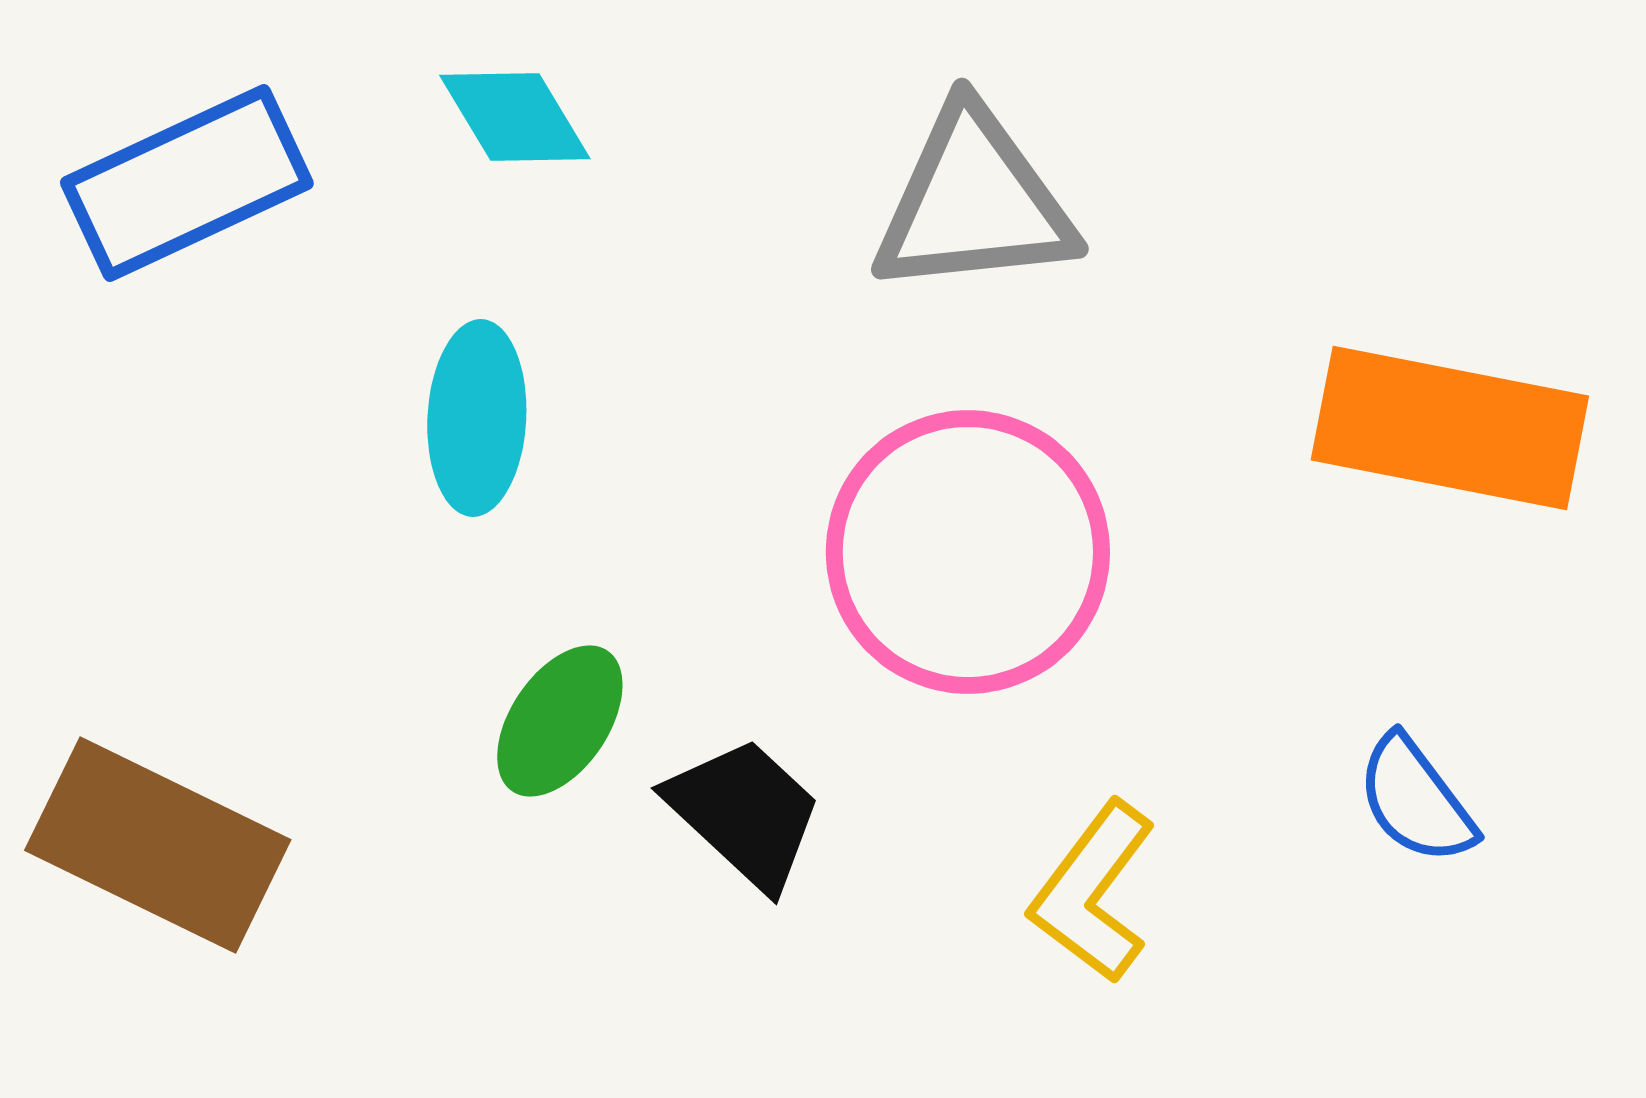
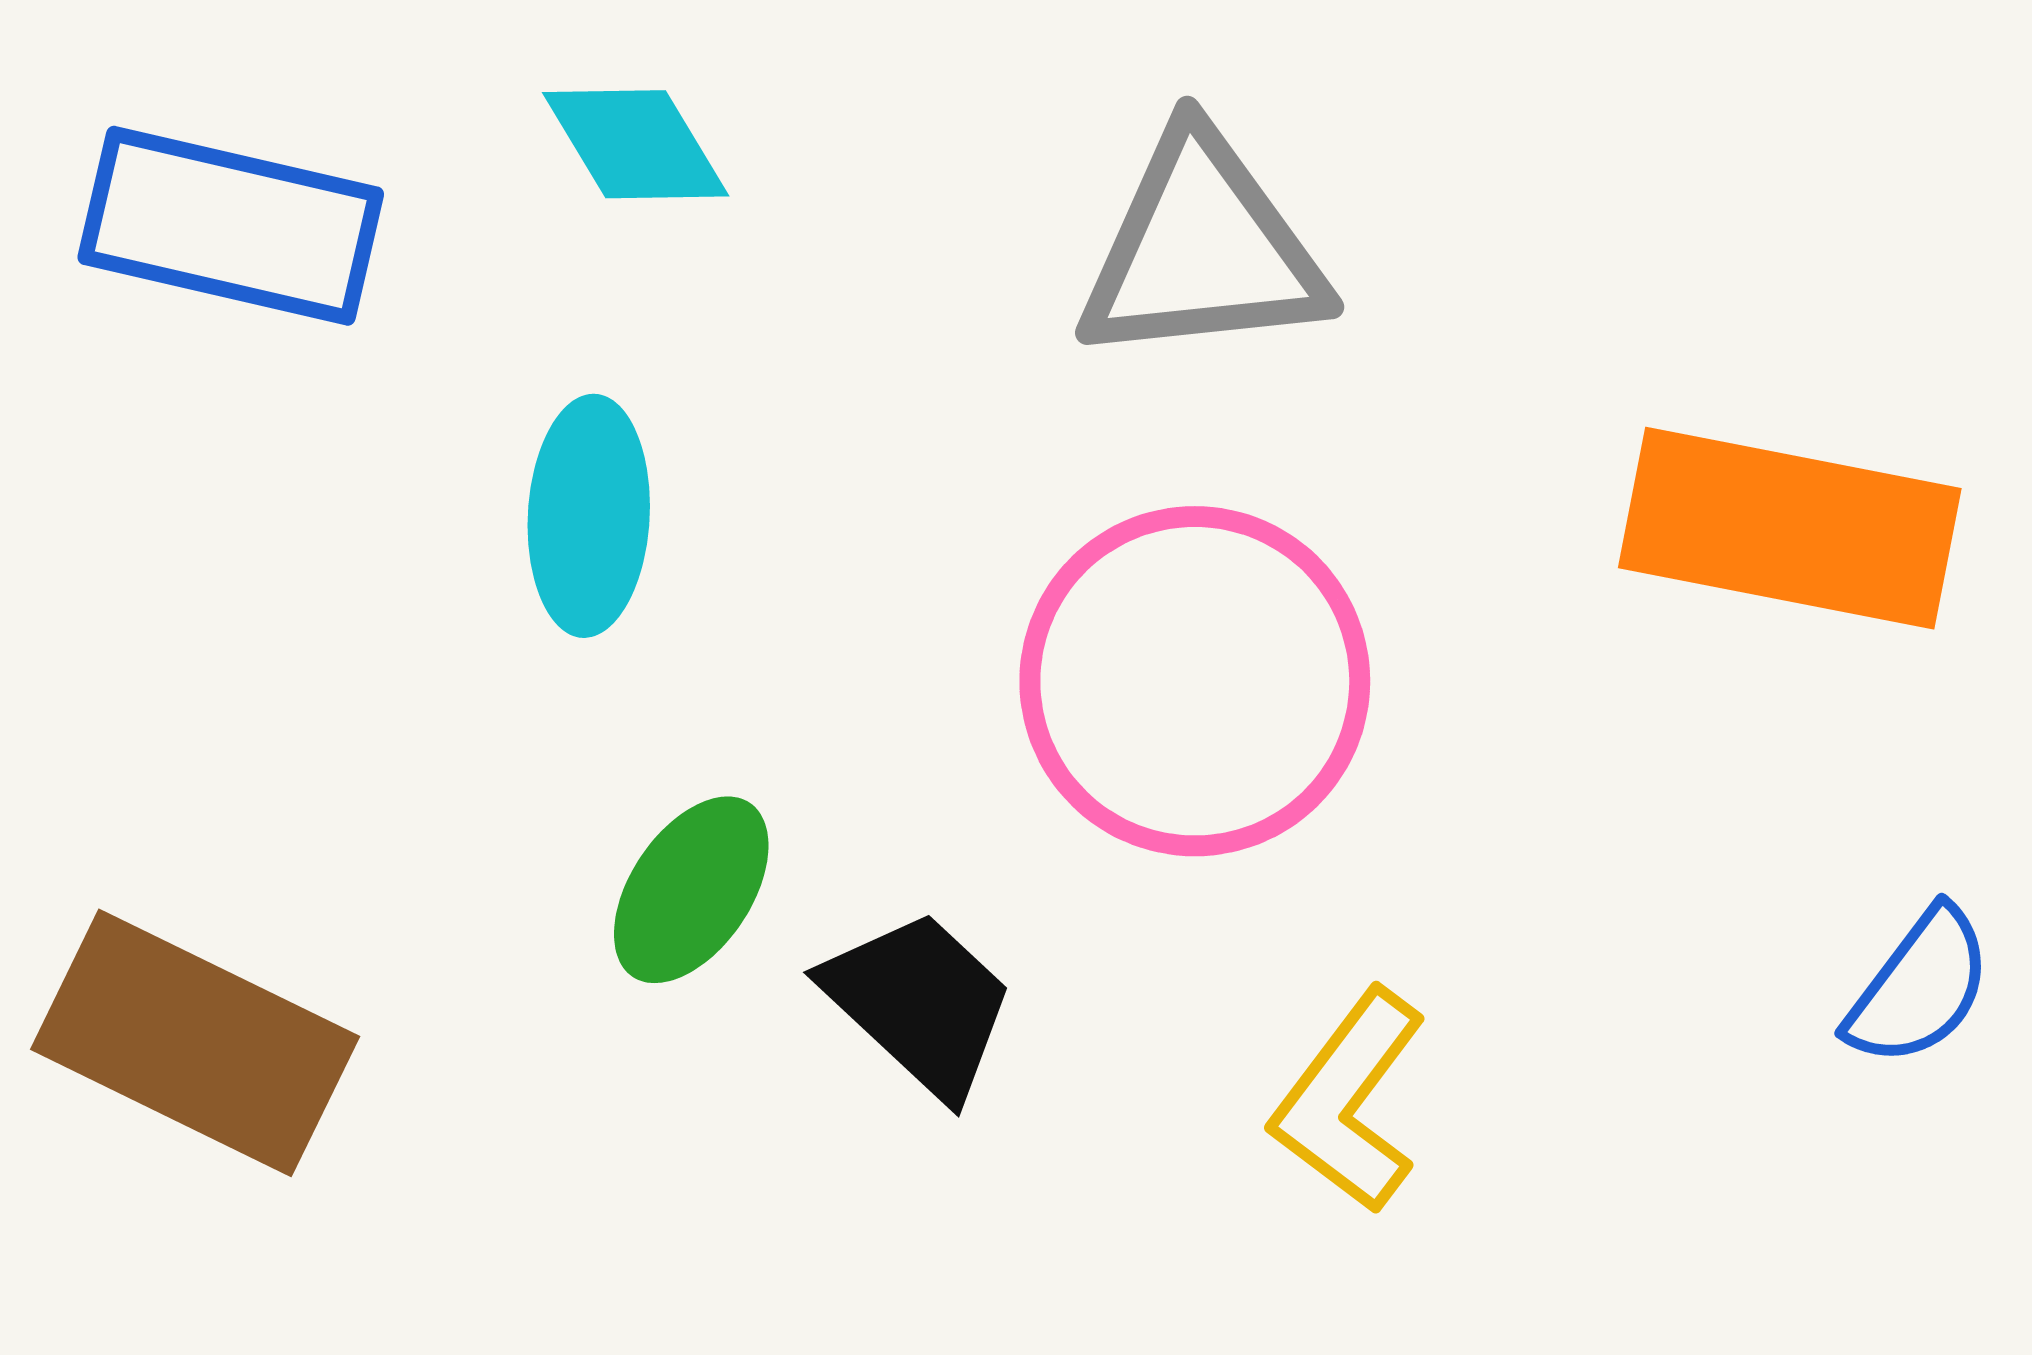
blue rectangle: (187, 183) -> (231, 226), turned 38
blue semicircle: (1416, 800) -> (1919, 987), moved, turned -106

